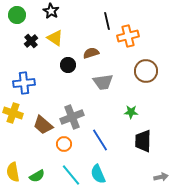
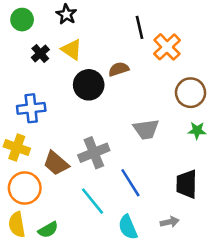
orange cross: (128, 36) -> (167, 47), turned -30
black circle: (68, 65) -> (89, 85), size x1.5
gray trapezoid: (103, 82) -> (146, 129), moved
green star: (131, 112) -> (197, 131), moved
orange circle: (64, 144) -> (25, 188), moved, size x1.6
cyan line: (71, 175) -> (93, 201), moved
gray arrow: (161, 177) -> (170, 222), moved

